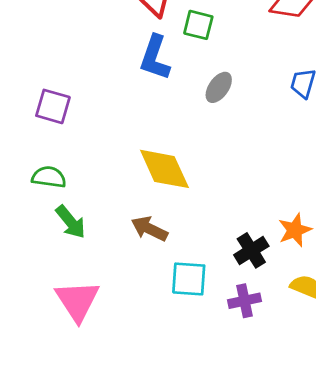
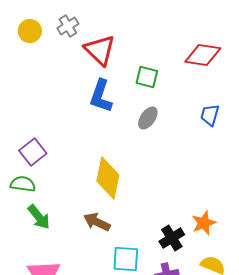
green square: (198, 25) -> (147, 77), moved
purple square: (53, 106) -> (33, 152), moved, turned 36
yellow diamond: (164, 169) -> (108, 178), turned 36

